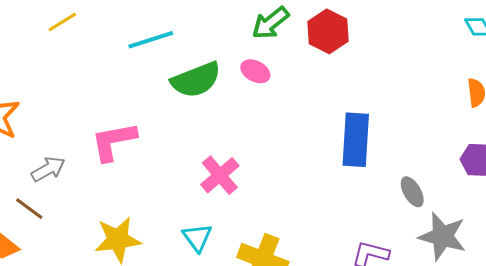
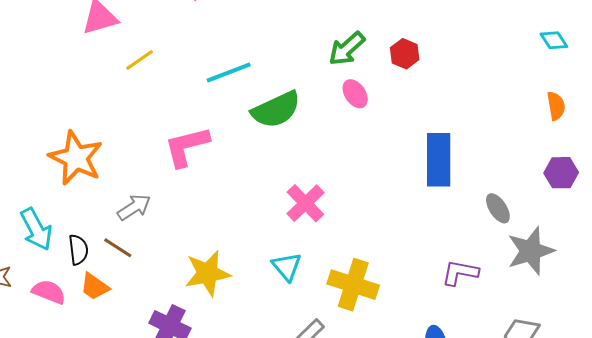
red hexagon: (328, 31) -> (405, 54), size x0.7
pink ellipse: (255, 71) -> (355, 94), moved, turned 32
pink L-shape: (114, 141) -> (187, 146), moved
gray star: (442, 236) -> (531, 251), turned -30

